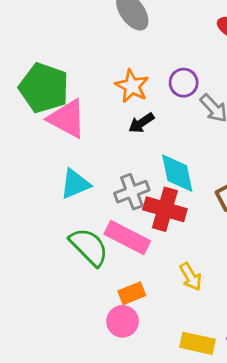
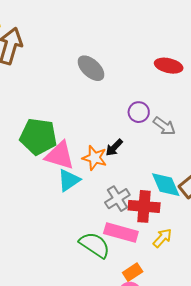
orange star: (132, 86) -> (95, 158), moved
cyan diamond: (177, 173) -> (166, 185), moved
cyan triangle: (75, 184) -> (69, 180), moved
yellow arrow: (191, 277) -> (162, 238), moved, turned -95

